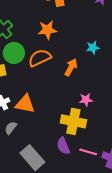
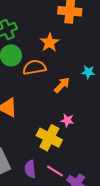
orange star: (47, 30) -> (50, 42), turned 30
purple semicircle: (63, 146) -> (30, 169), moved

